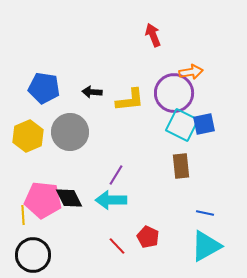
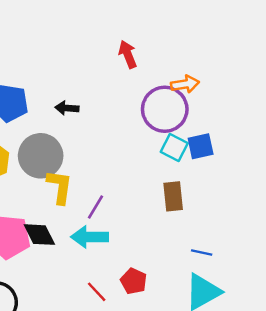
red arrow: (153, 35) -> (128, 54), moved
yellow L-shape: (130, 100) -> (60, 187), moved, turned -76
cyan square: (182, 125) -> (174, 147), size x0.7

